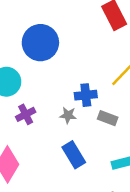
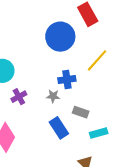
blue circle: (40, 43) -> (60, 37), moved
gray rectangle: (108, 118) -> (81, 112), moved

